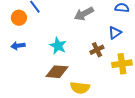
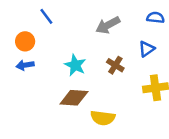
orange circle: (19, 18) -> (25, 41), moved
brown cross: (97, 50) -> (115, 65), moved, turned -32

